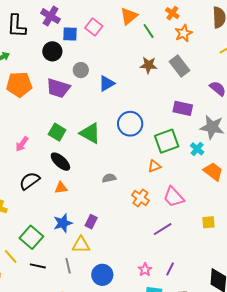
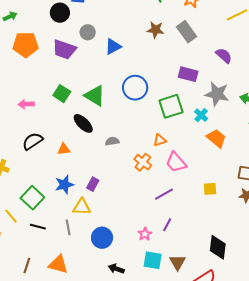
pink arrow: (22, 144) -> (26, 104), turned 49
black ellipse: (60, 162) -> (83, 123), moved
orange triangle: (154, 166) -> (160, 140), moved
purple line: (170, 269) -> (167, 225), moved

